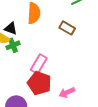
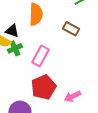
pink rectangle: (39, 64) -> (41, 56), moved
red pentagon: (39, 83) -> (43, 87), turned 30

